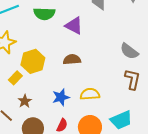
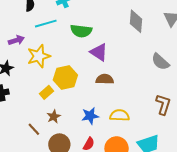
purple triangle: (74, 26) -> (99, 52), moved
gray semicircle: (129, 51) -> (160, 62), moved

